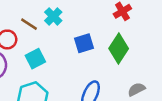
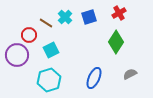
blue square: (84, 43) -> (89, 17), moved

